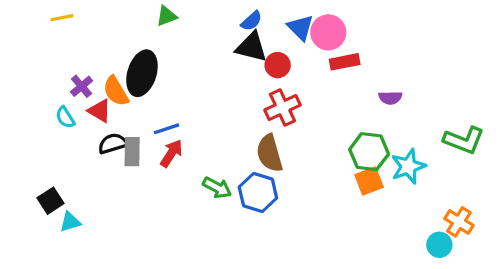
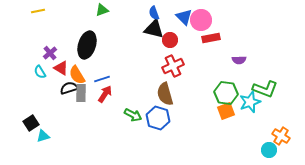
blue semicircle: (251, 21) -> (154, 13), turned 112
orange semicircle: (116, 91) -> (77, 75), moved
green L-shape: (464, 140) -> (265, 89), moved

